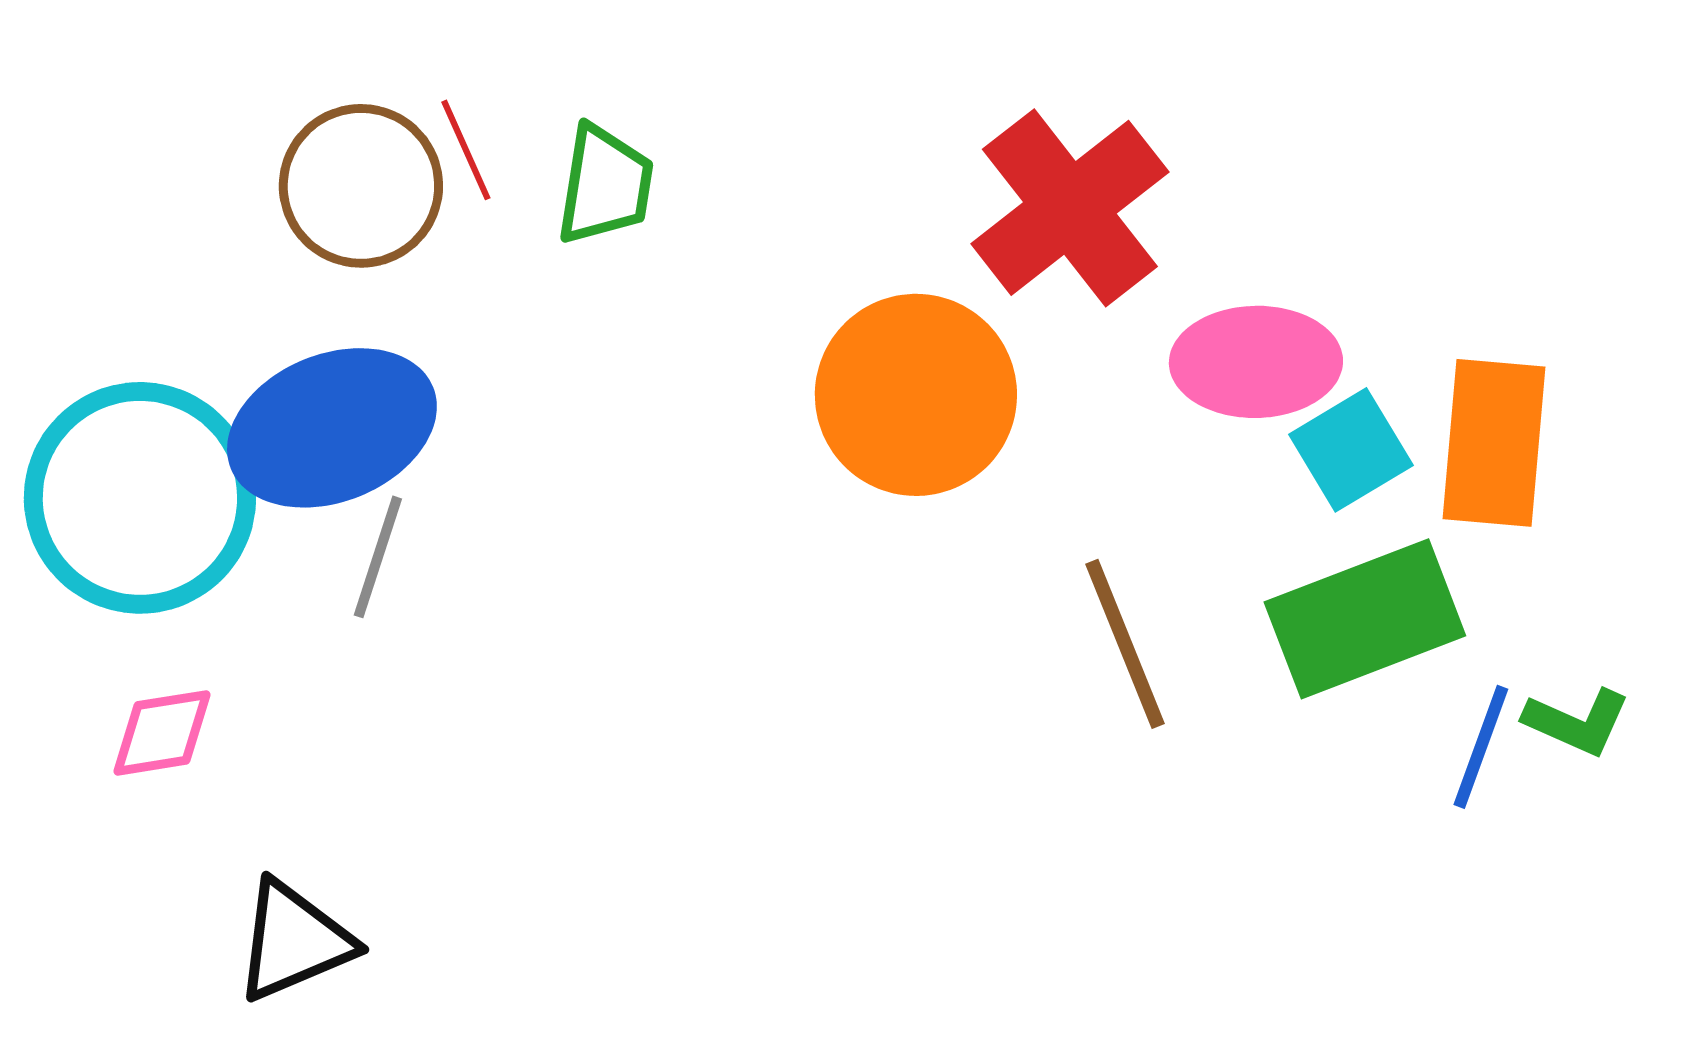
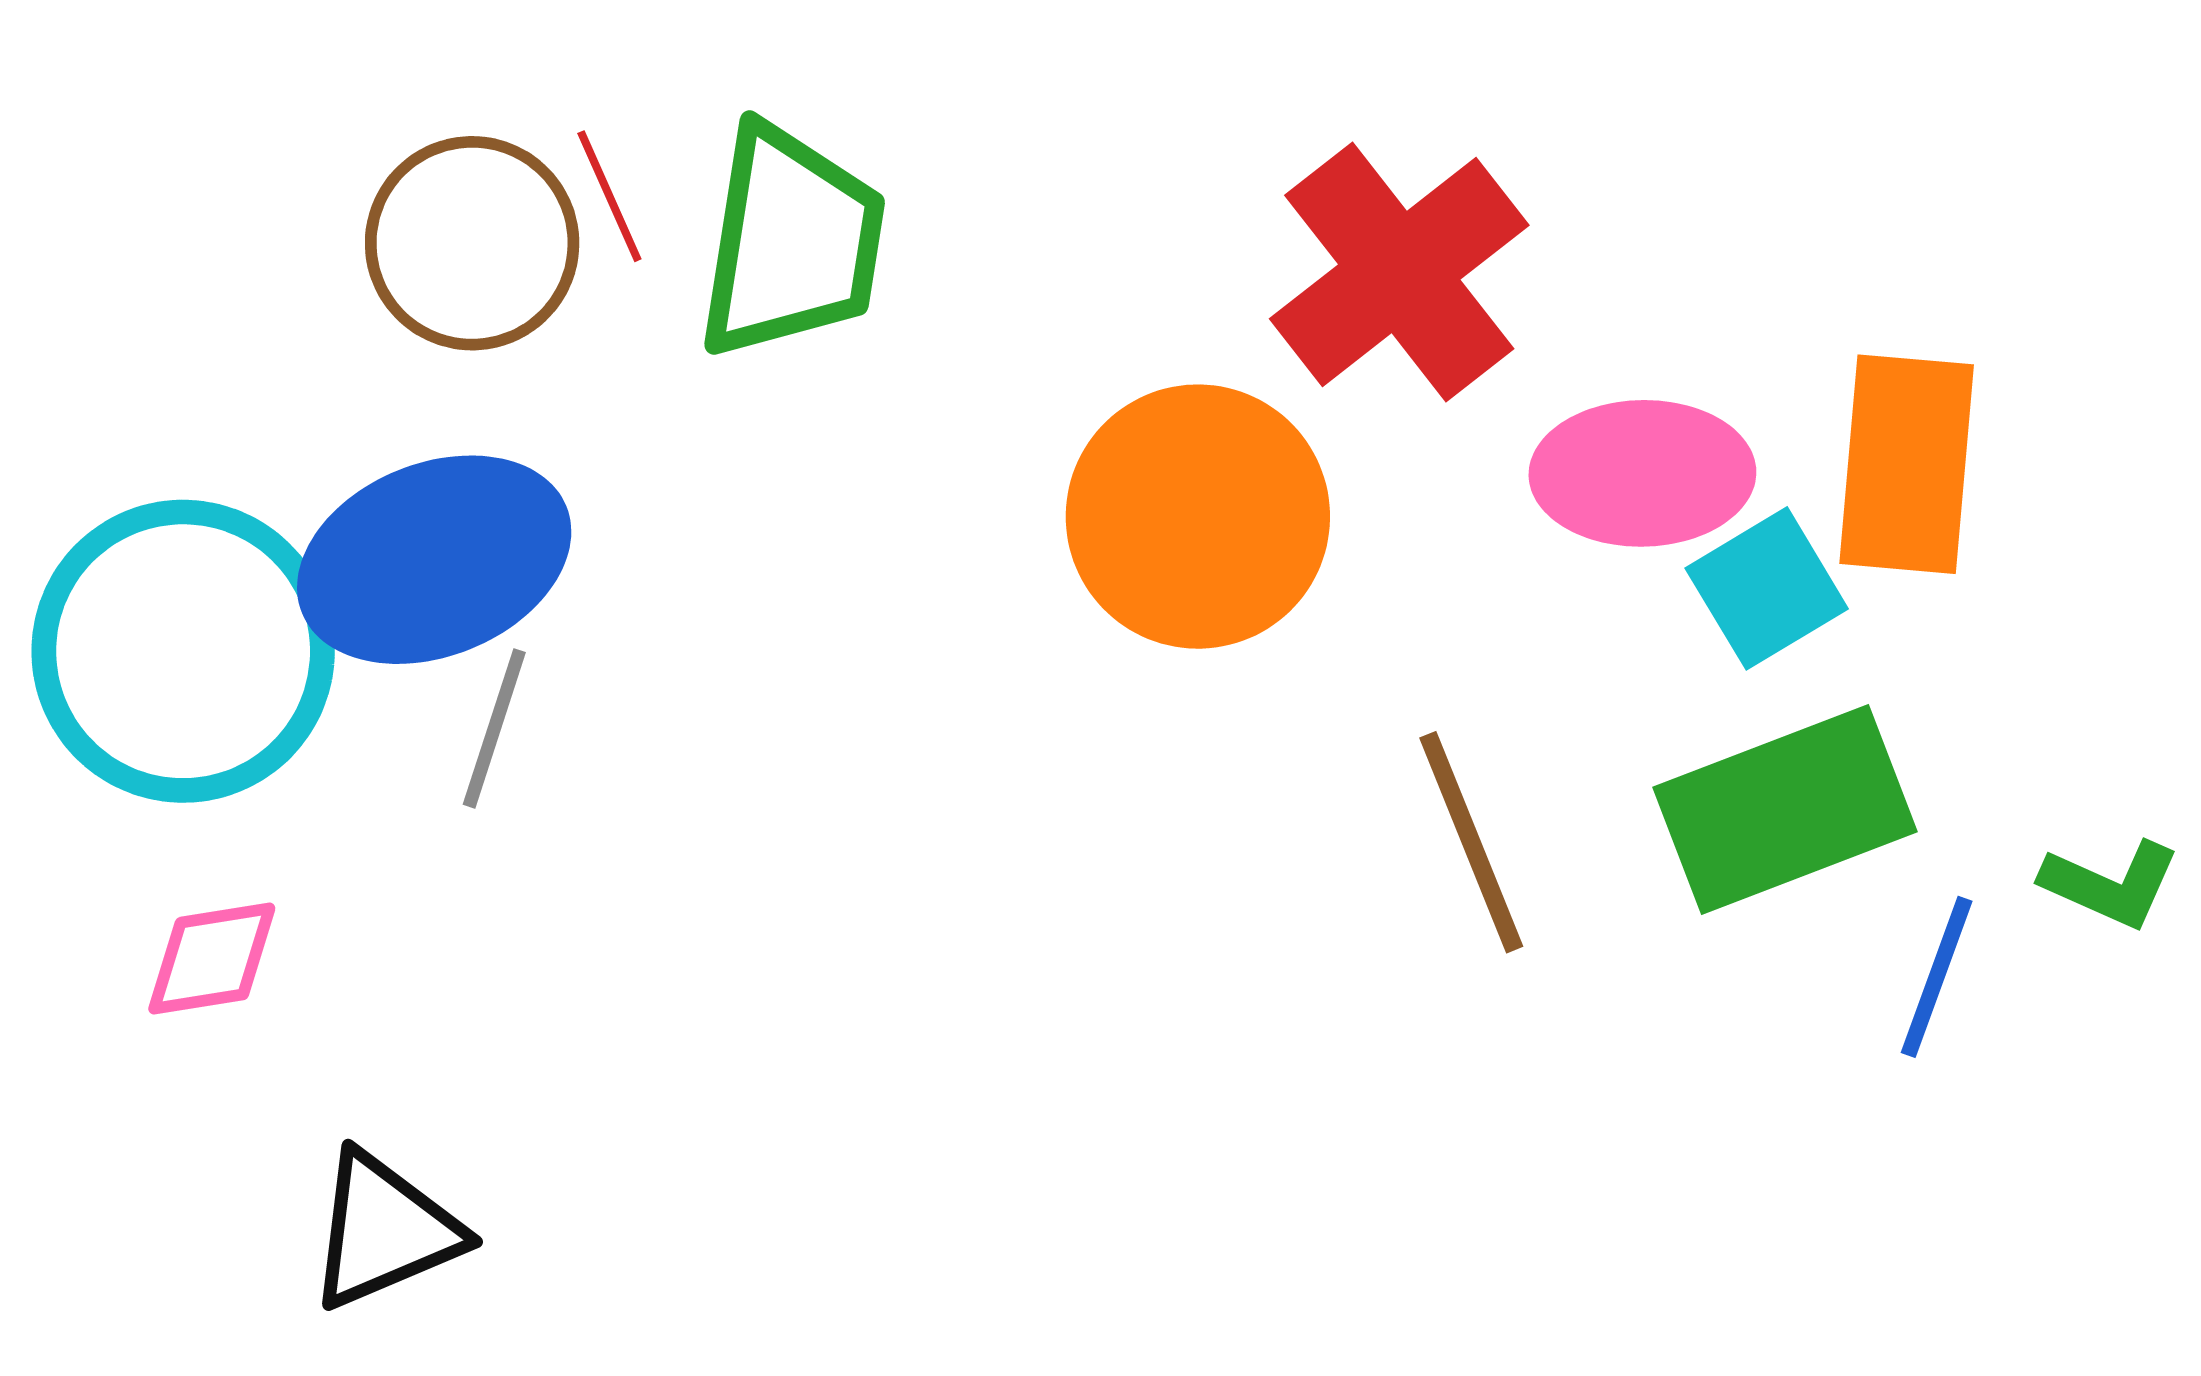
green trapezoid: (605, 185) -> (791, 242), size x1.5
orange rectangle: (1494, 443) -> (1907, 464), moved
green L-shape: (1577, 722) -> (2111, 884), moved

